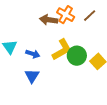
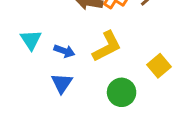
green circle: (77, 56) -> (122, 92), moved

